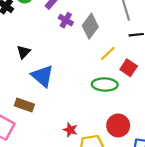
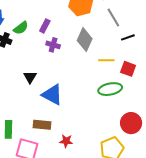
purple cross: (66, 20) -> (53, 45), moved
yellow line: (108, 53) -> (106, 60), turned 56
red star: (70, 130) -> (66, 141), moved

